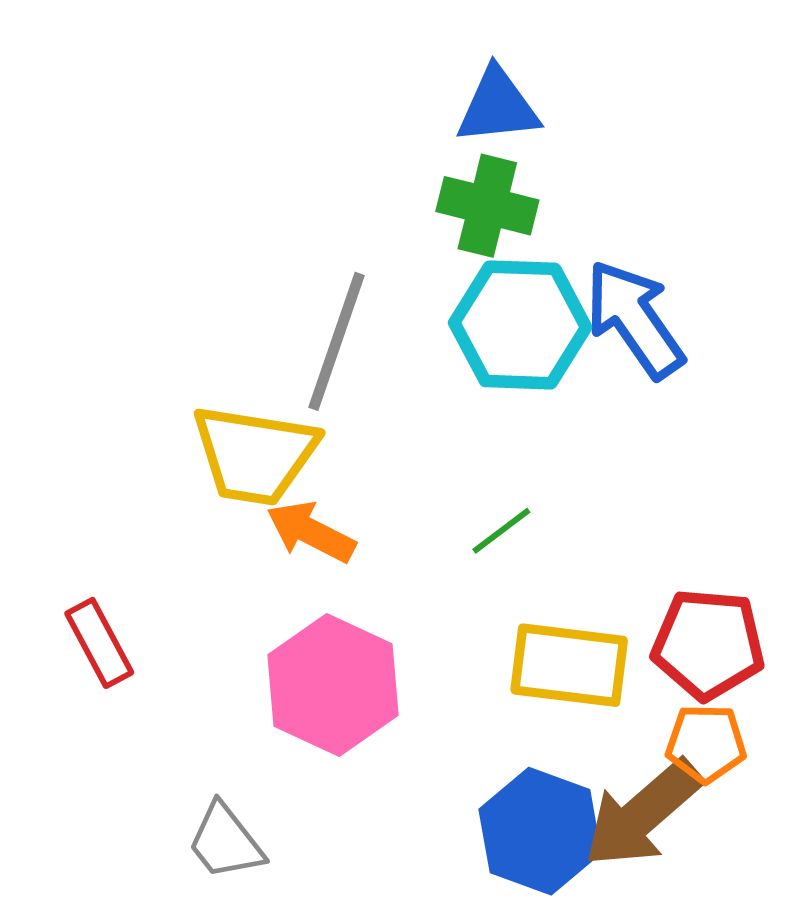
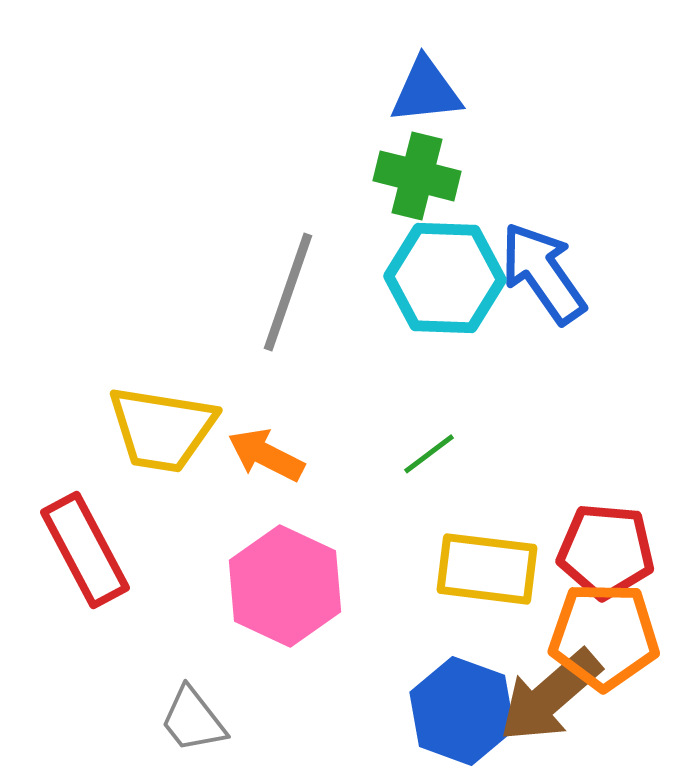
yellow trapezoid: (255, 455) -> (162, 429), moved
red rectangle: (99, 643) -> (85, 550), size x1.5
orange pentagon: (706, 743) -> (604, 636), size x1.6

